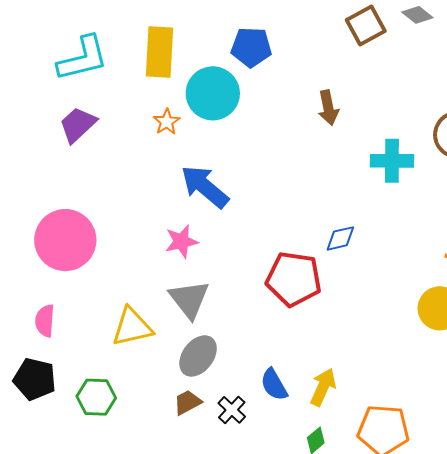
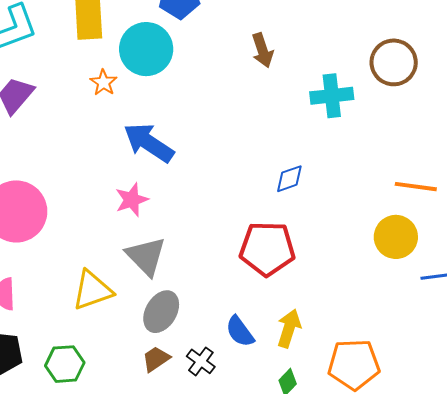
red pentagon: (294, 279) -> (267, 249), moved

